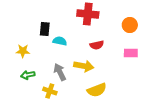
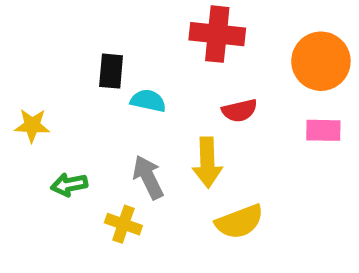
orange circle: (130, 25) -> (321, 61), size x1.5
yellow star: (23, 51) -> (32, 125), moved
yellow arrow: (84, 66) -> (207, 162), turned 78

